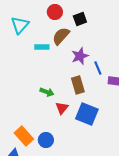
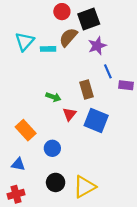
black square: (80, 19) -> (89, 19), size x1.5
cyan triangle: (20, 25) -> (25, 41), moved
purple star: (80, 56) -> (97, 46), moved
orange rectangle: (24, 136) -> (26, 130), moved

